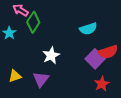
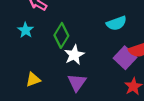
green diamond: (33, 22) -> (61, 35), moved
purple triangle: (41, 79) -> (77, 82), moved

